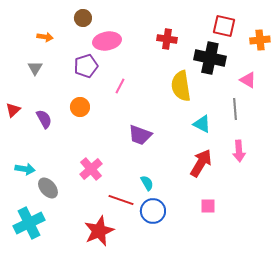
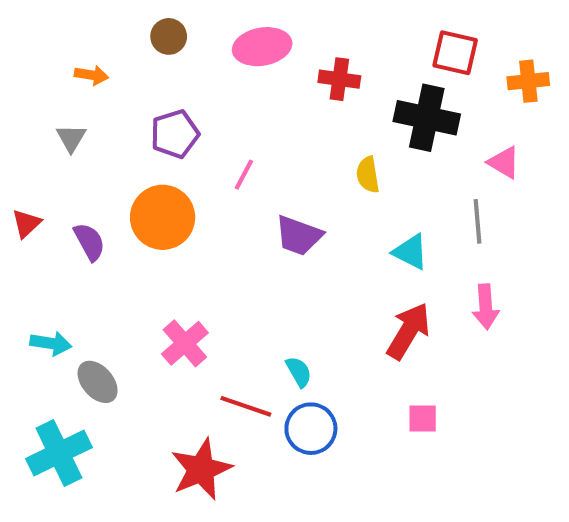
pink ellipse: (107, 41) -> (262, 47), moved
yellow semicircle: (181, 86) -> (368, 175), size x0.6
orange circle: (80, 107) -> (163, 217), size x1.6
purple trapezoid: (140, 135) -> (299, 236), moved

